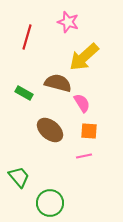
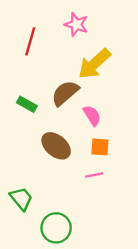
brown semicircle: (58, 83) -> (65, 93), turned -56

